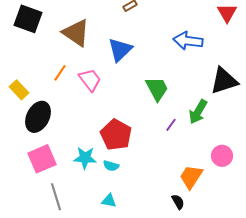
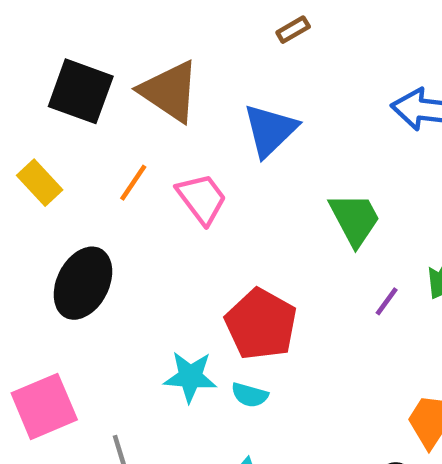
black square: (28, 19) -> (81, 91), moved
yellow rectangle: (19, 90) -> (40, 183), moved
pink square: (42, 159) -> (44, 406), moved

